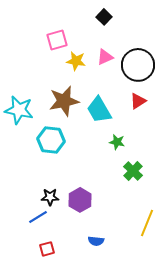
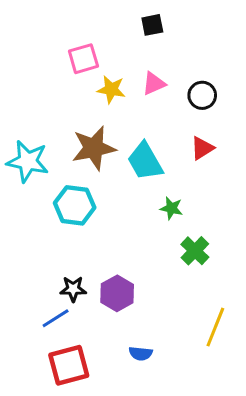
black square: (104, 17) -> (152, 25), turned 35
black circle: (138, 65) -> (202, 95), size x0.6
red square: (47, 249) -> (69, 365), size x1.8

